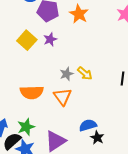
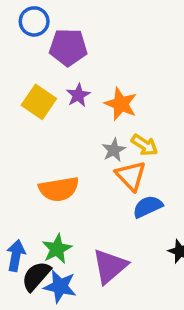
orange star: (79, 14) -> (121, 104), moved
orange triangle: (62, 97) -> (131, 176), moved
blue semicircle: (88, 125) -> (148, 207), moved

